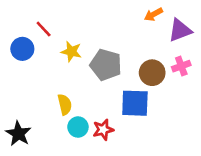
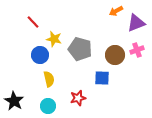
blue circle: (22, 49) -> (40, 55), moved
blue square: (135, 103) -> (102, 78), size x0.7
cyan circle: (78, 127) -> (48, 106), moved

